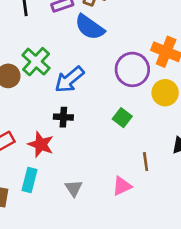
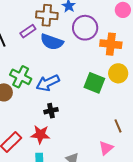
purple circle: (132, 69) -> (85, 28), moved
blue arrow: (69, 79) -> (48, 83), turned 30
green square: (122, 118) -> (94, 83), moved, size x1.5

